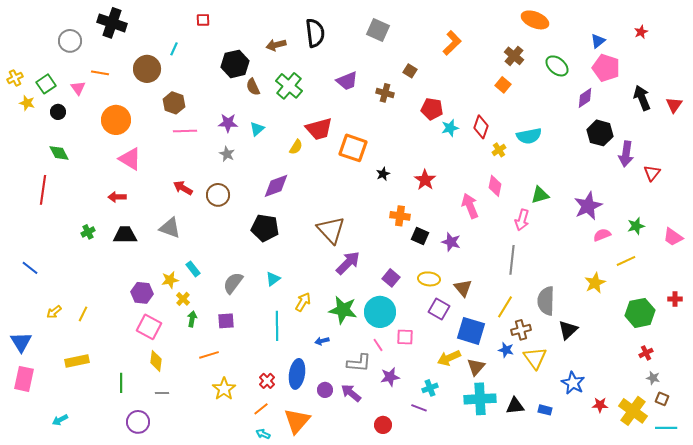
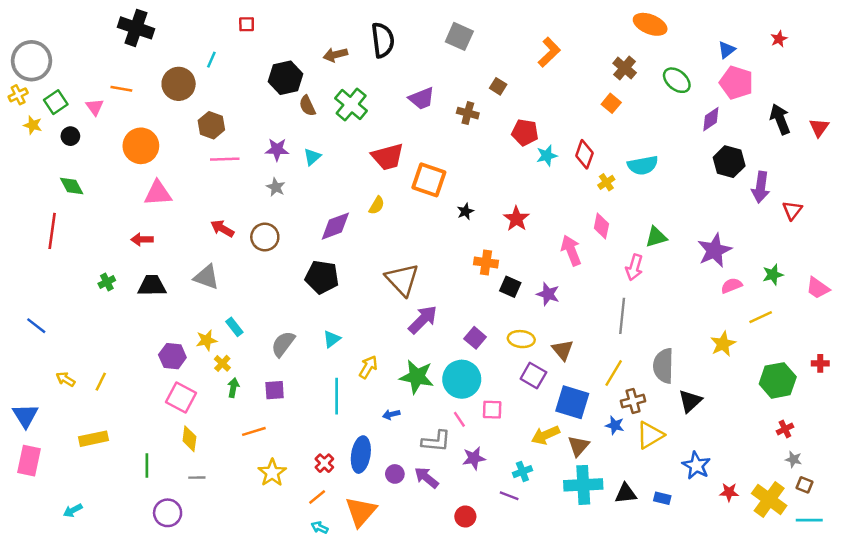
gray circle: (70, 41) -> (31, 61), moved, size x1.4
yellow semicircle: (296, 147) -> (377, 205), moved
pink triangle: (130, 159) -> (158, 193), turned -35
yellow arrow: (54, 312) -> (66, 379), turned 70
yellow triangle: (535, 358) -> (650, 435), turned 35

